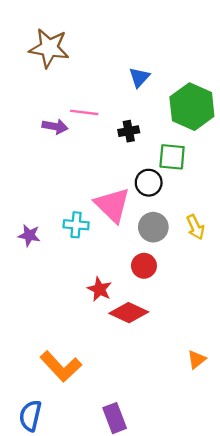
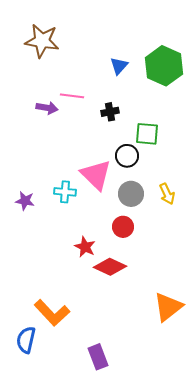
green hexagon: (192, 107) -> (164, 66), moved
orange triangle: (197, 359) -> (168, 307), size x1.8
blue semicircle: (30, 416) -> (26, 340), moved

